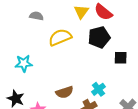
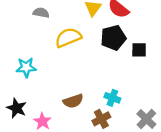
black square: (121, 58) -> (139, 50), moved
cyan cross: (98, 89) -> (112, 98), turned -32

